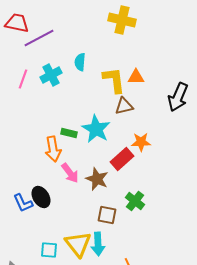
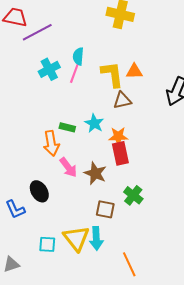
pink line: (23, 79) -> (74, 73), moved
cyan star: (96, 129) -> (94, 123), size x0.7
orange star: (141, 142) -> (118, 136), moved
red rectangle: (122, 159) -> (120, 153), turned -60
blue L-shape: (23, 203) -> (15, 209), moved

